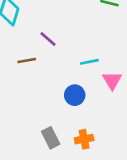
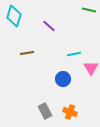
purple line: (48, 39) -> (49, 26), moved
orange cross: (84, 139) -> (70, 112), turned 32

